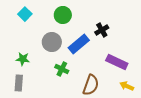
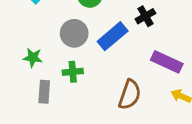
green cross: (62, 69) -> (73, 72), moved, turned -32
gray rectangle: (19, 83) -> (44, 92), moved

